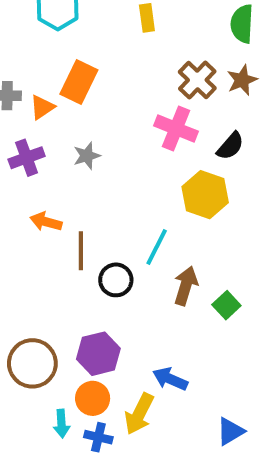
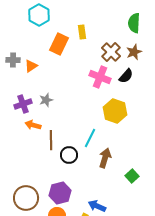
yellow rectangle: (147, 18) -> (82, 32), moved
orange rectangle: (79, 82) -> (59, 44), moved
black semicircle: (230, 146) -> (126, 76), moved
gray star: (87, 156) -> (46, 100), moved
purple cross: (27, 158) -> (23, 104), moved
green square: (226, 305) -> (132, 176), moved

